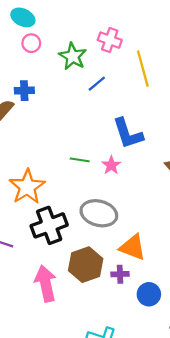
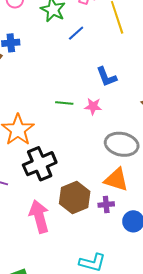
blue L-shape: (128, 133) -> (107, 77), size x0.7
pink star: (111, 165) -> (93, 106), turned -30
gray ellipse: (99, 213) -> (122, 144), moved

